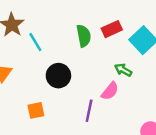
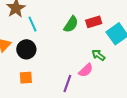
green semicircle: (84, 36) -> (71, 24), turned 36
black circle: (58, 76) -> (26, 49), moved

